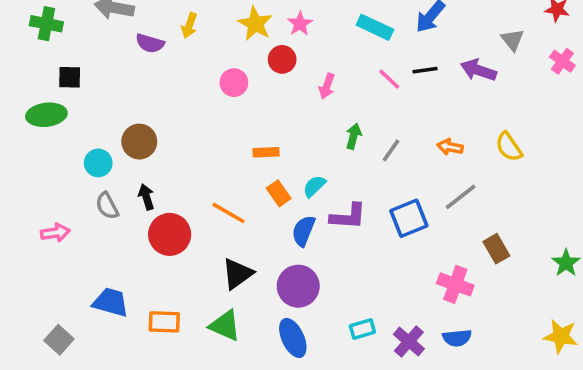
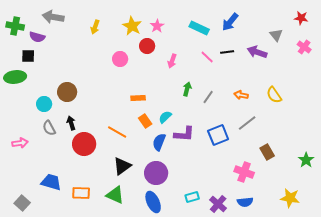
purple semicircle: (150, 43) -> (37, 37), moved
yellow star: (561, 336) -> (290, 198), moved

